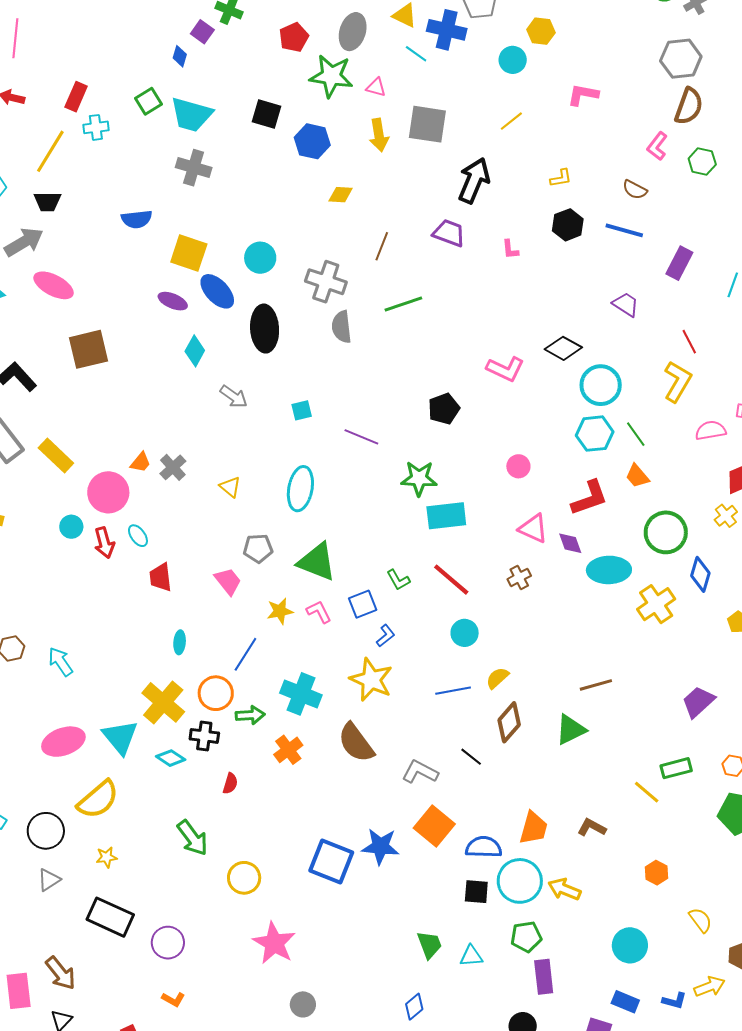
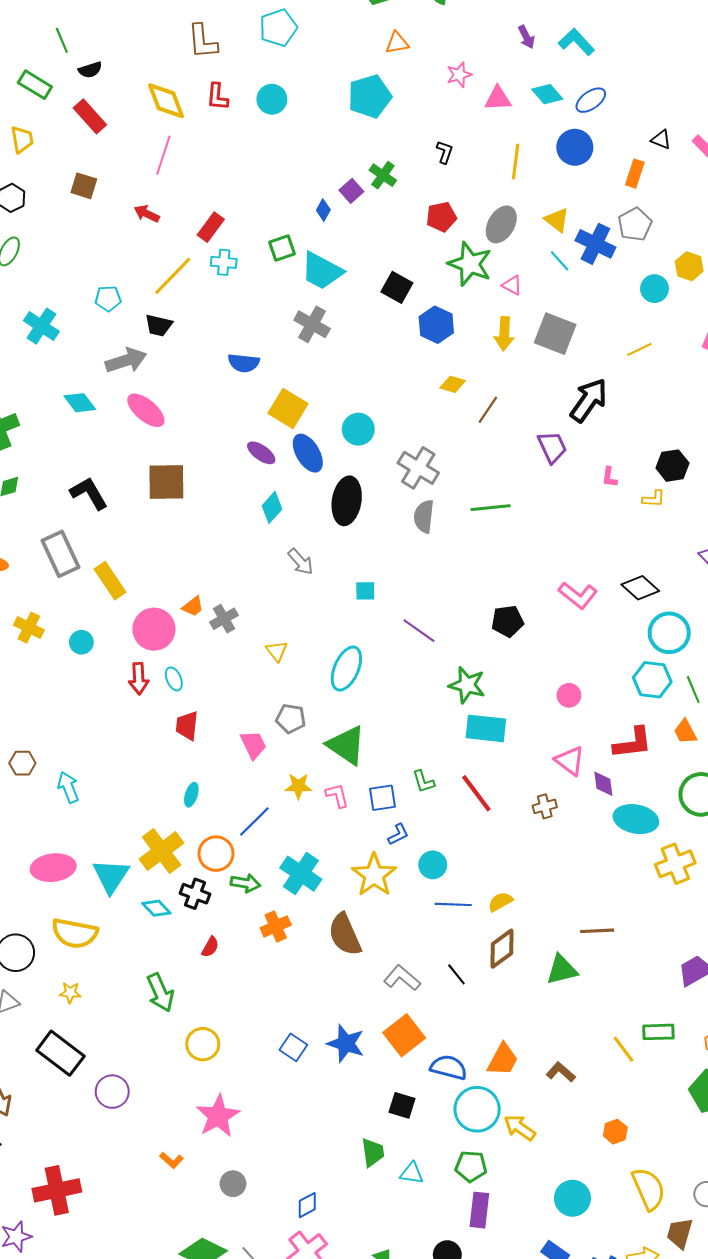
yellow L-shape: (561, 178) -> (654, 499), moved
purple trapezoid: (449, 233) -> (552, 447), turned 32
brown line: (382, 246) -> (488, 410), moved
cyan circle: (71, 527) -> (81, 642), moved
cyan circle: (465, 633) -> (433, 865), moved
yellow semicircle: (98, 800) -> (75, 933), turned 39
blue square: (331, 861) -> (293, 1047), size x0.6
black square: (476, 892) -> (402, 1105), moved
yellow semicircle: (700, 920) -> (649, 1189), size x1.6
orange L-shape: (173, 999) -> (172, 1160), moved
blue diamond: (414, 1007) -> (307, 1205), moved

